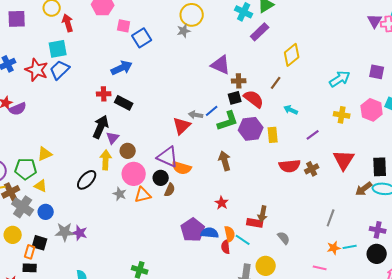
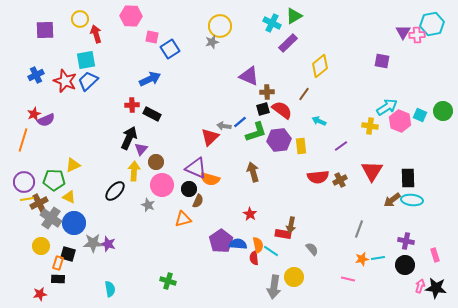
purple square: (377, 72) -> (382, 61), moved
cyan arrow: (340, 79) -> (387, 107), moved
orange triangle: (143, 195) -> (183, 219), moved
blue circle: (46, 212) -> (74, 223), size x1.5

